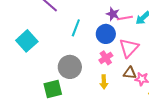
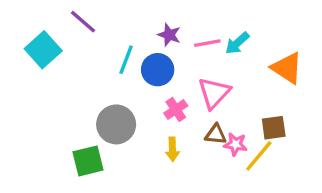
purple star: (113, 14) -> (169, 35), moved
blue circle: (106, 34) -> (158, 70), moved
cyan square: (27, 41) -> (43, 50), moved

